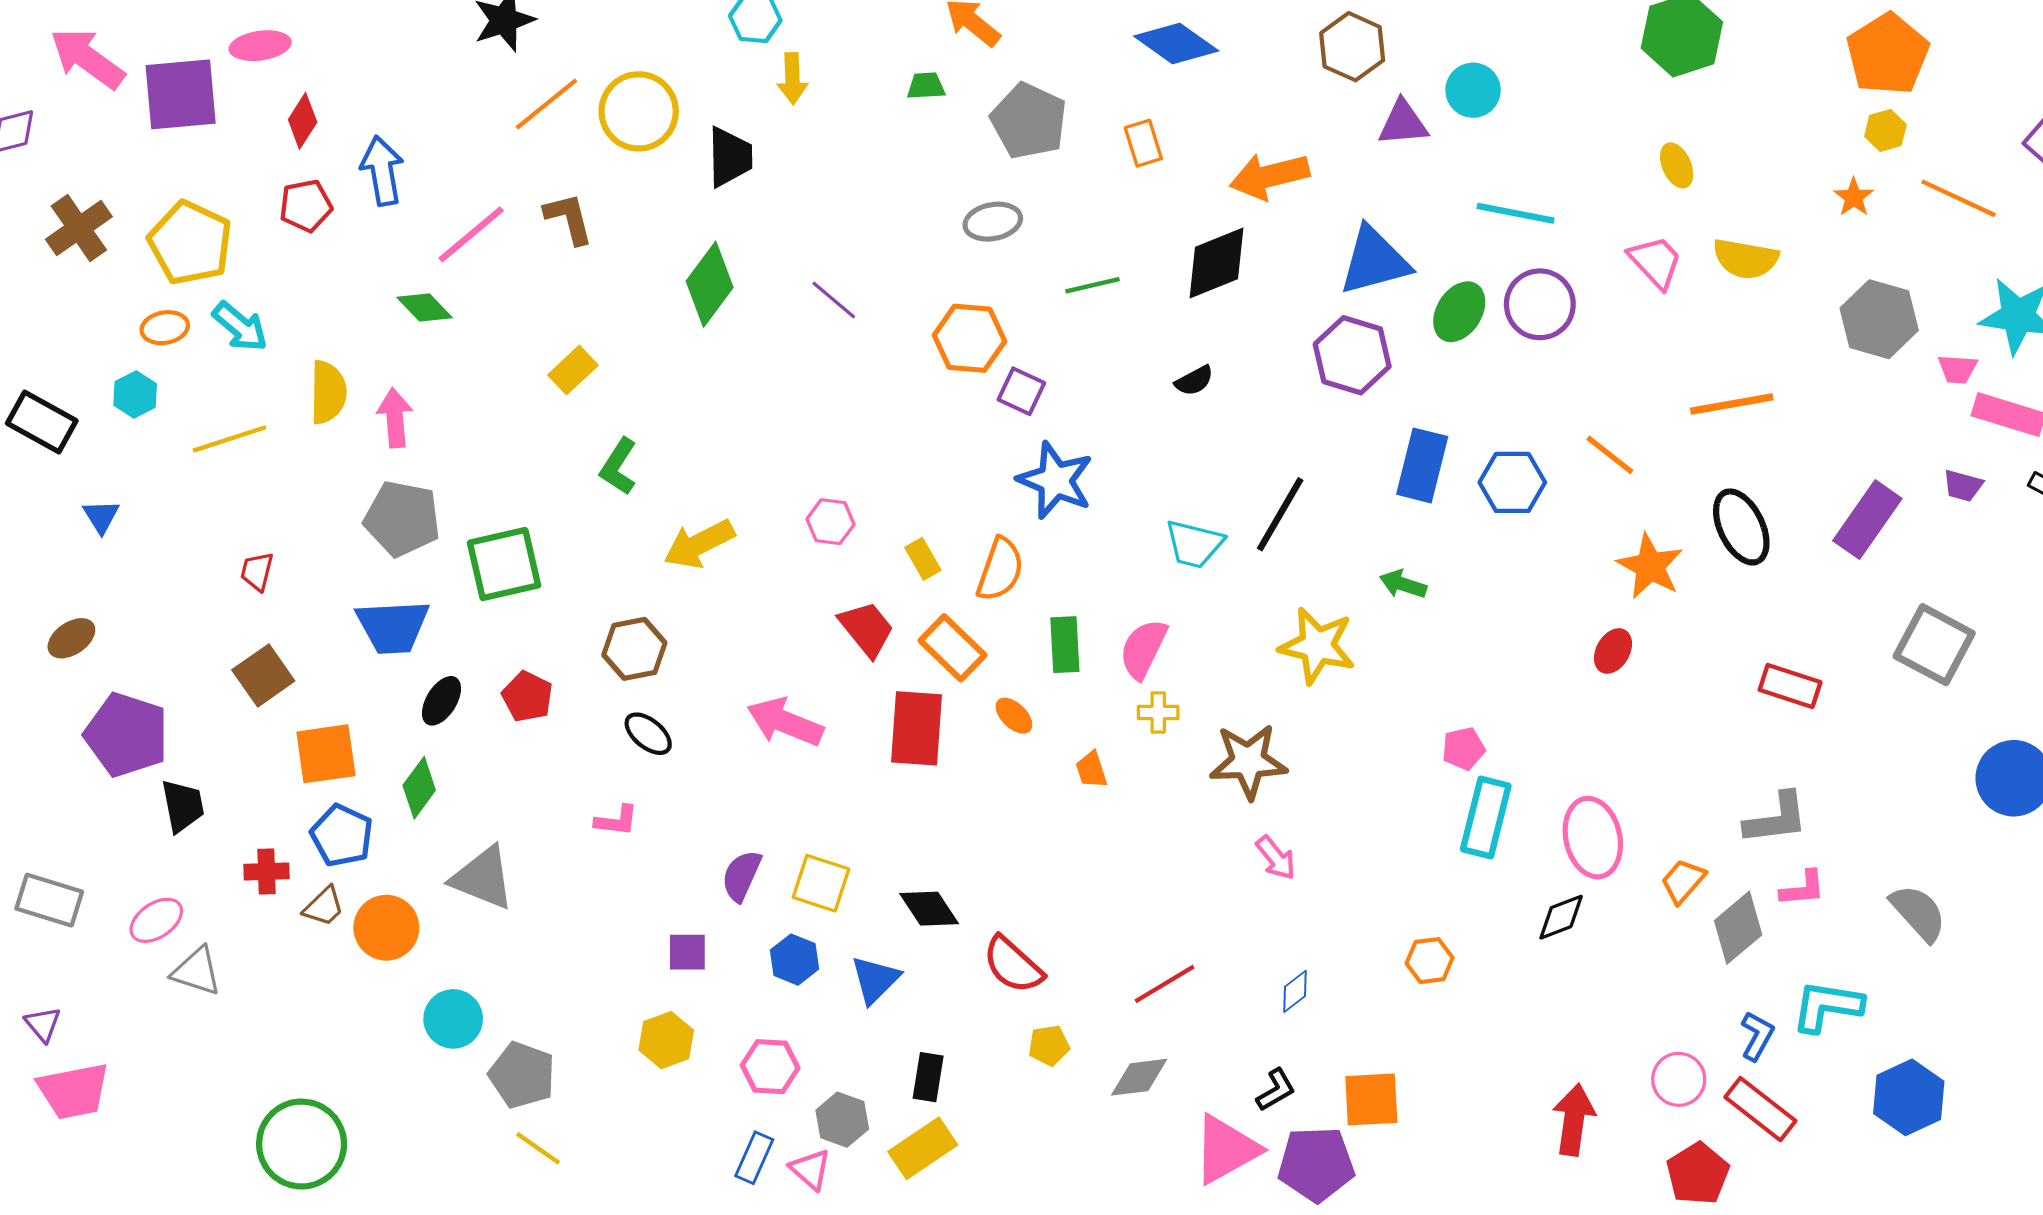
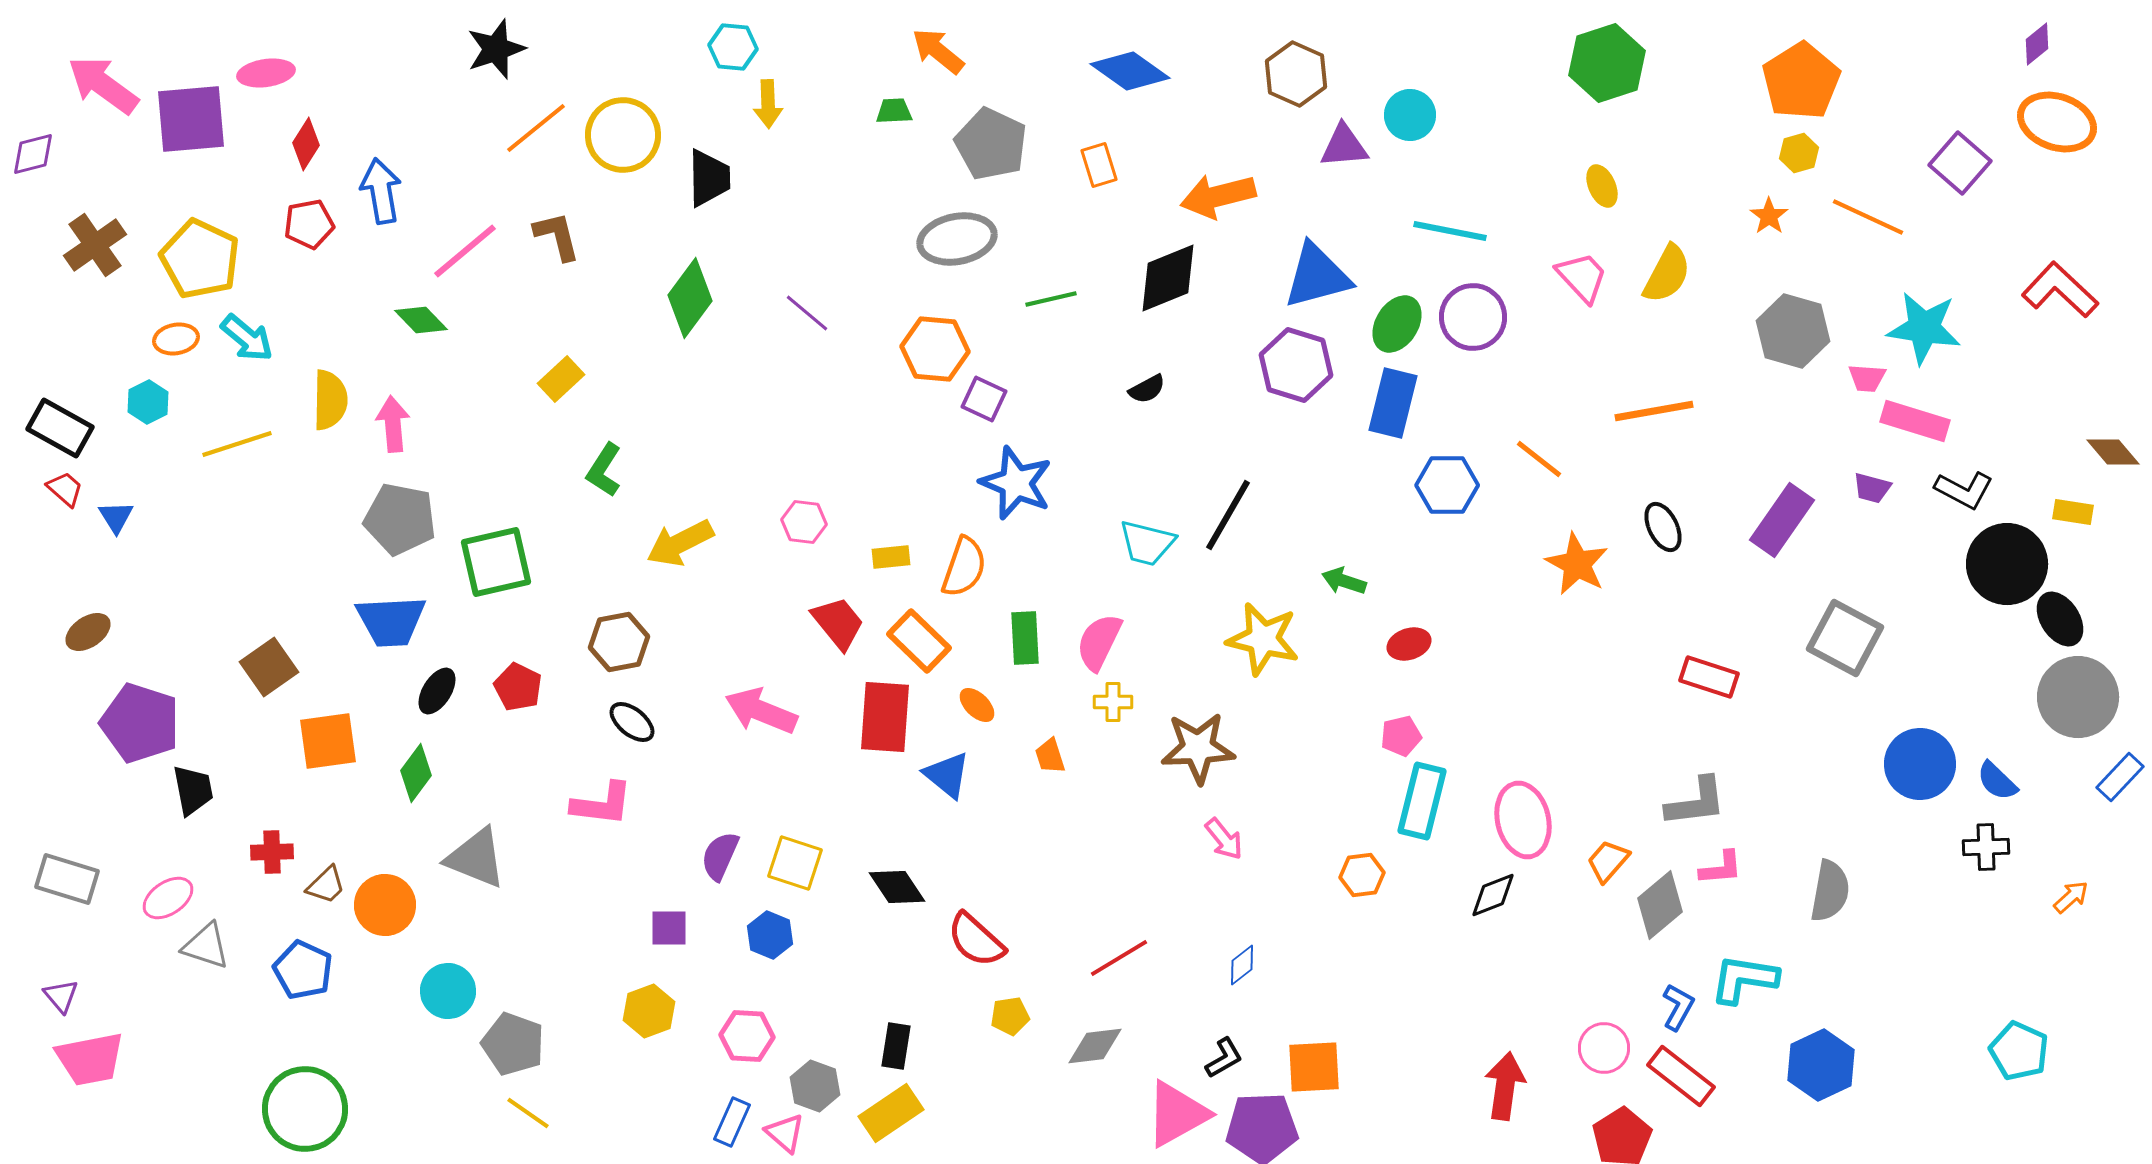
gray ellipse: (993, 222) -> (957, 239), size x1.4
yellow semicircle: (1746, 259) -> (1667, 274), turned -72
blue rectangle: (1422, 465) -> (1393, 403), moved
black ellipse: (1741, 527) -> (1663, 527), size x0.7
yellow rectangle: (923, 559) -> (891, 557), turned -66
red trapezoid: (257, 571) -> (65, 489), moved, turned 117
red ellipse: (1613, 651) -> (1409, 644), moved, turned 42
pink L-shape: (616, 821) -> (602, 804), size x1.5
blue pentagon: (342, 835) -> (303, 970), moved
gray semicircle: (1918, 913) -> (1830, 891), turned 52
orange hexagon: (1430, 961) -> (1362, 875), moved
blue triangle: (875, 980) -> (947, 775), moved, turned -36

